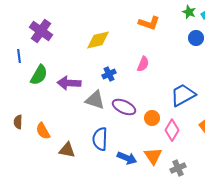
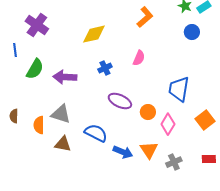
orange L-shape: (149, 23) -> (145, 17), turned -60
blue trapezoid: (183, 95) -> (179, 89), turned -52
gray triangle: (95, 100) -> (61, 114), moved
orange semicircle: (43, 131) -> (39, 125), turned 30
blue semicircle: (100, 139) -> (96, 133), turned 115

